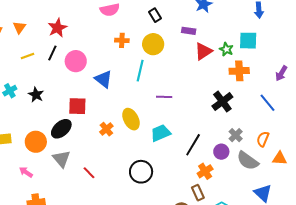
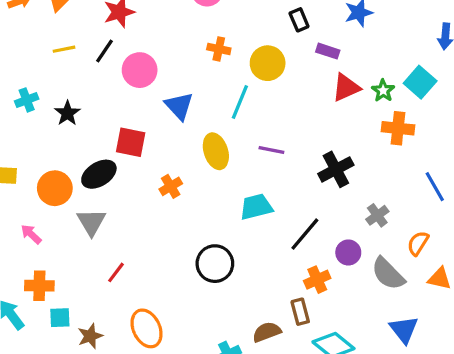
black rectangle: (155, 15) -> (299, 20), moved
cyan square: (248, 41) -> (420, 82), turned 30
black cross: (222, 102) -> (336, 169), moved
yellow ellipse: (131, 119) -> (216, 151), moved
gray cross: (236, 135) -> (377, 215), moved
red line: (89, 173) -> (116, 272), moved, turned 72

